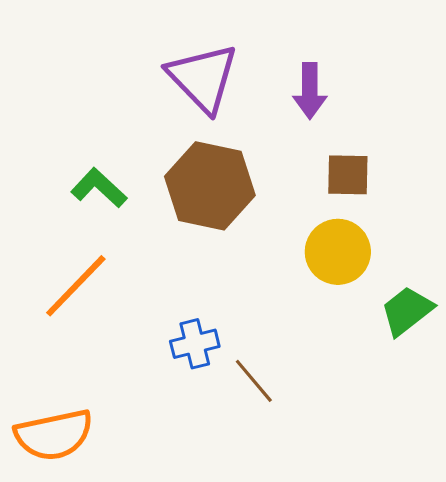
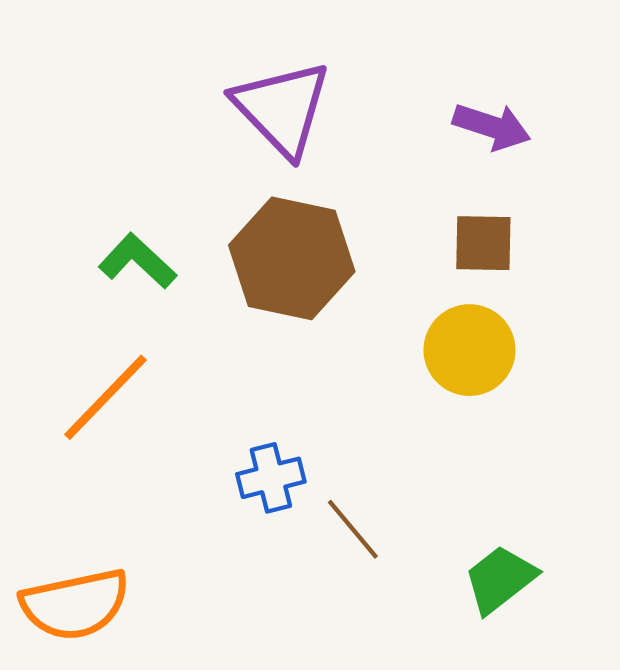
purple arrow: (310, 91) -> (492, 126), moved, turned -72
green trapezoid: (407, 311) -> (500, 579), moved

